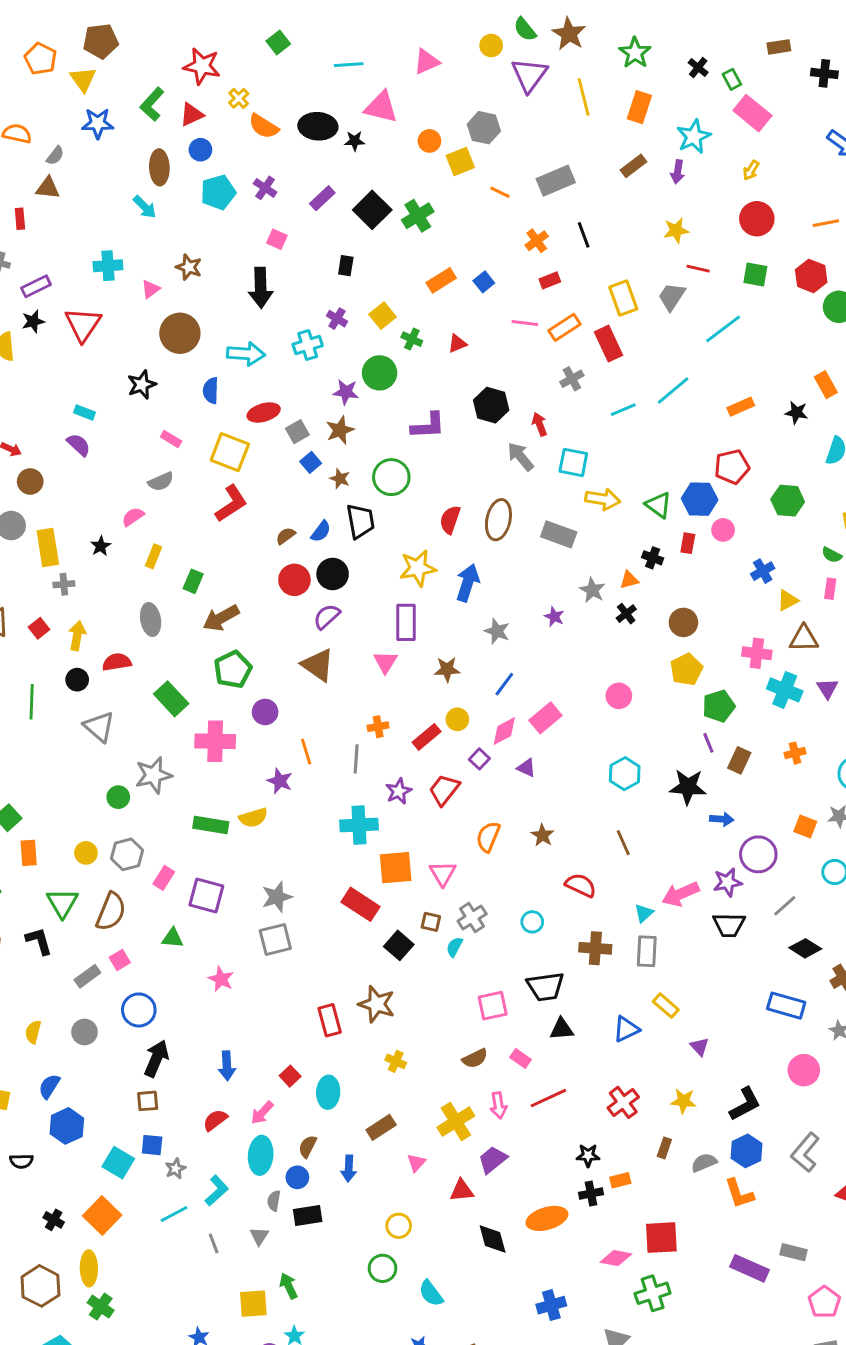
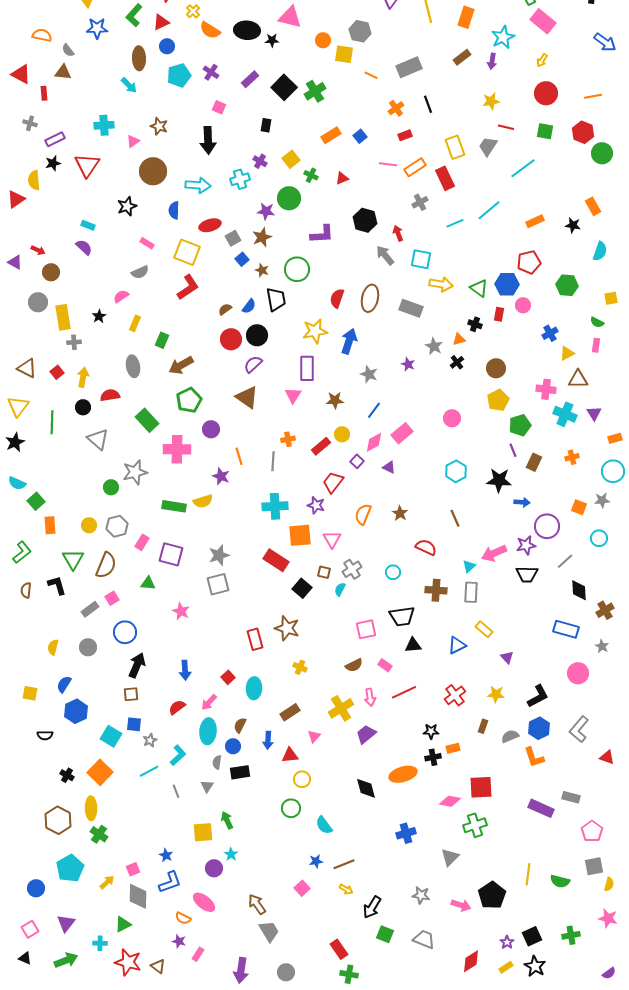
gray semicircle: (55, 156) -> (68, 50), turned 104
yellow square: (460, 161) -> (344, 54), turned 30
purple star: (399, 791) -> (316, 505), moved, turned -30
black diamond: (805, 948) -> (579, 590), turned 55
red triangle: (462, 1191) -> (290, 755), moved

